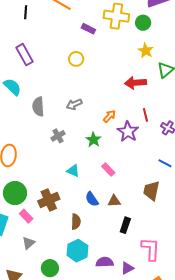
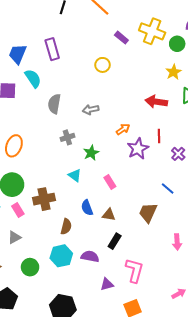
green star: (93, 140) -> (91, 153), moved
purple semicircle: (105, 262) -> (90, 256), moved

